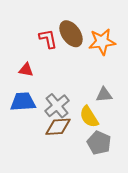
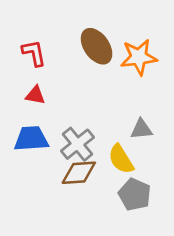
red L-shape: (48, 39) -> (34, 53), moved

